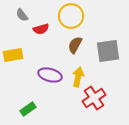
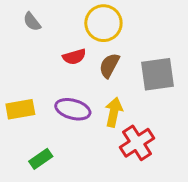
red semicircle: (41, 29) -> (74, 57), moved
yellow rectangle: (13, 55) -> (20, 109), moved

